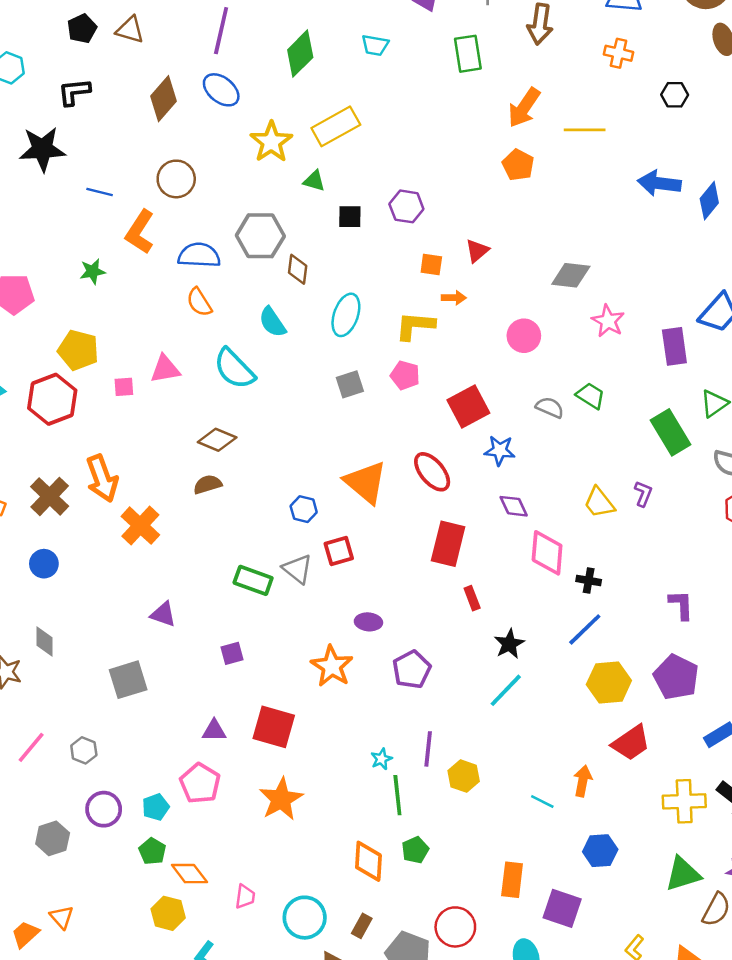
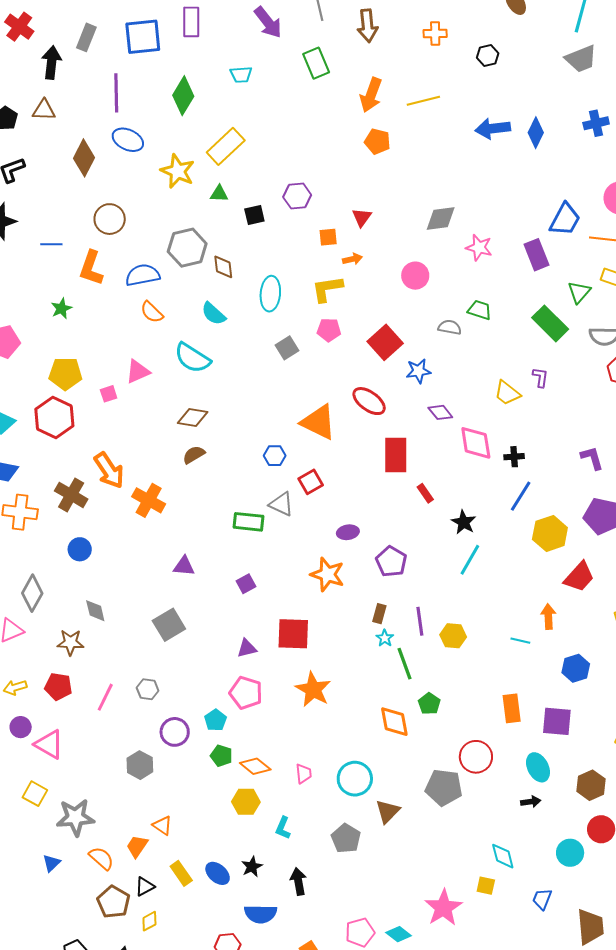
brown rectangle: (362, 926) -> (379, 614), moved

